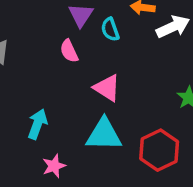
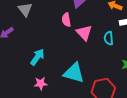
cyan semicircle: (110, 29) -> (109, 38), moved
pink triangle: (107, 88) -> (84, 33), moved

